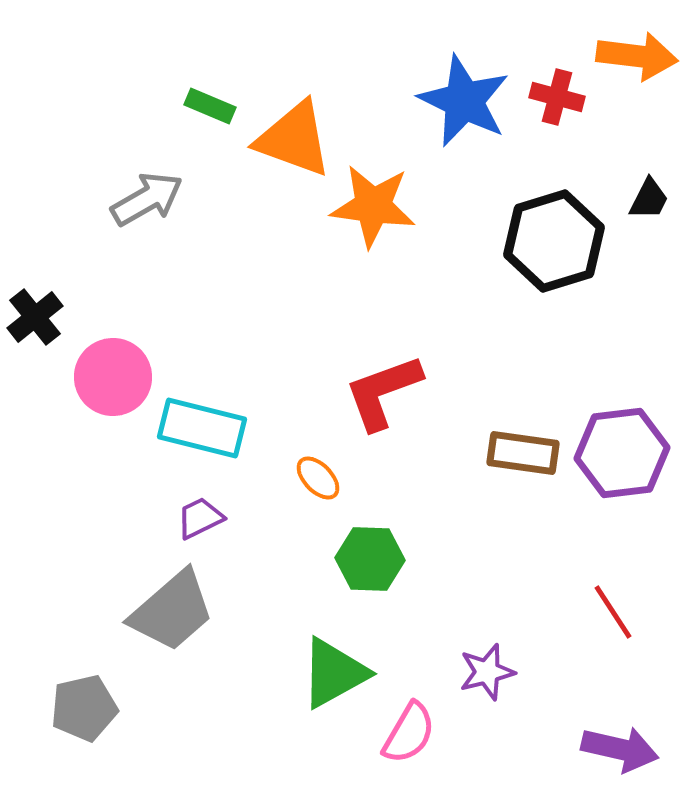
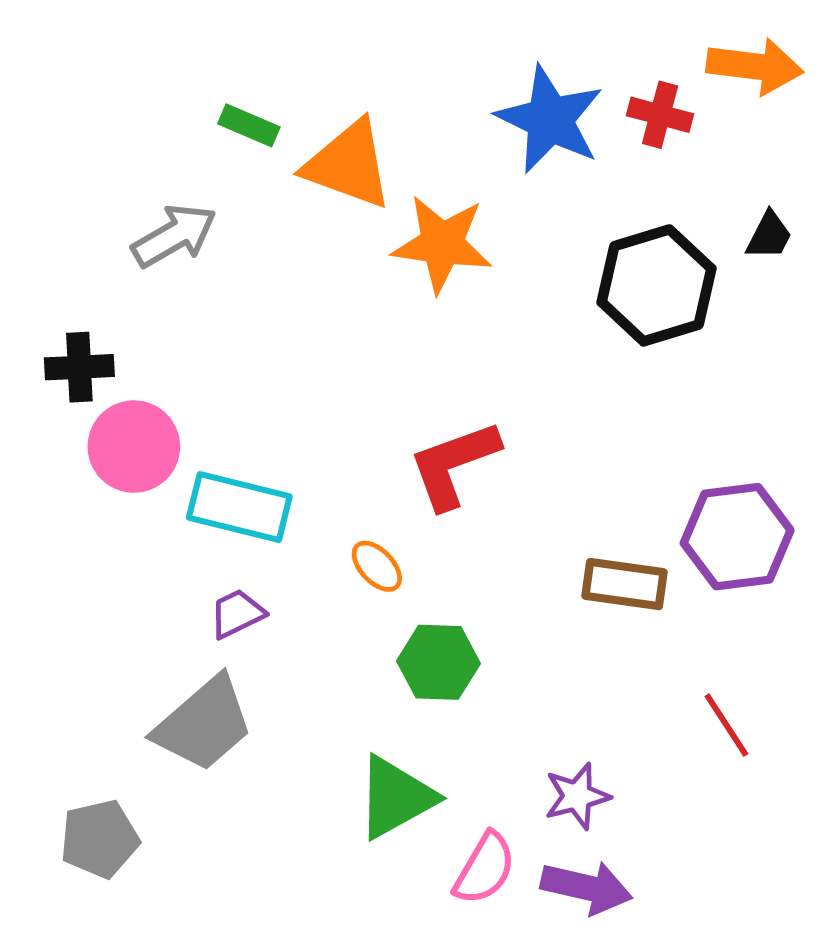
black cross: (35, 317) -> (79, 367), moved, turned 36
brown rectangle: (523, 453) -> (625, 584), moved
purple arrow: (620, 749) -> (587, 887), moved

